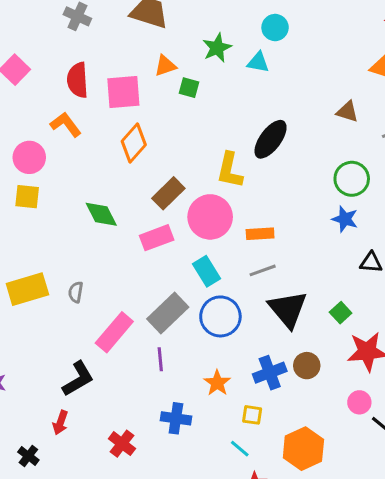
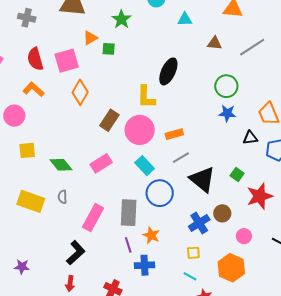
cyan triangle: (258, 62) -> (185, 19), moved
yellow square: (27, 197) -> (27, 150), moved
green diamond: (101, 214) -> (61, 165), moved
pink rectangle: (157, 238) -> (101, 163), moved
yellow rectangle: (27, 289) -> (31, 201), turned 48
gray rectangle: (168, 313) -> (129, 213), moved, turned -32
purple line: (160, 359) -> (128, 245), moved
orange star: (217, 383) -> (151, 235), moved
pink circle: (359, 402) -> (244, 236), moved

